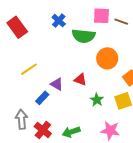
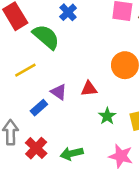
green semicircle: (84, 36) -> (46, 37), moved, turned -150
red triangle: (80, 80) -> (89, 89), turned -32

